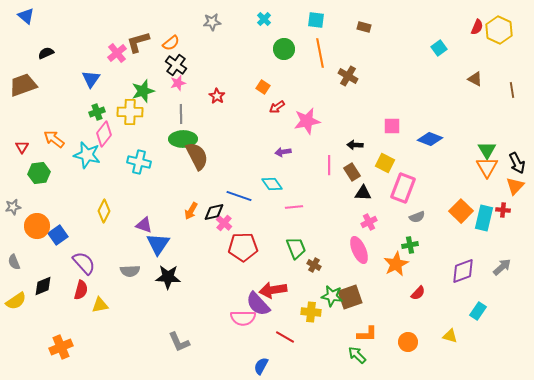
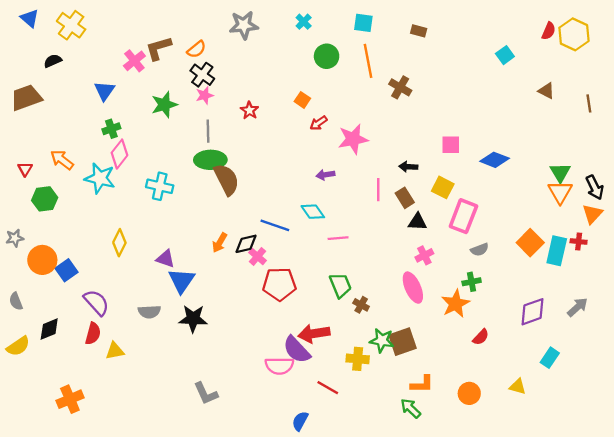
gray star: (212, 22) -> (244, 25), size x1.4
yellow cross: (130, 112) -> (71, 25), moved, turned 35

